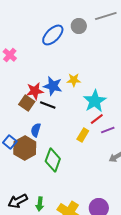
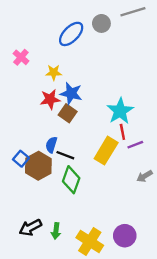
yellow star: (74, 80) -> (54, 72), moved
brown square: (27, 103) -> (68, 113), moved
black line: (48, 105) -> (65, 155), moved
red line: (97, 119) -> (122, 132), turned -64
yellow rectangle: (83, 135) -> (106, 151), size x1.6

